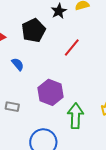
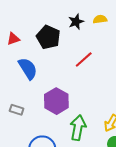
black pentagon: (33, 30) -> (48, 37), turned -30
blue semicircle: (18, 64) -> (28, 69), size x1.6

